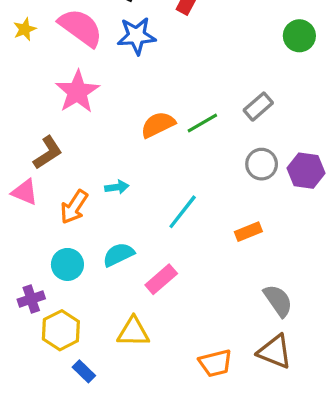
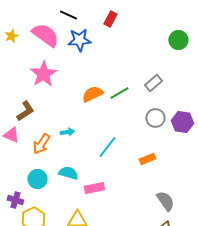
cyan semicircle: (118, 255) -> (68, 173), turned 42
pink rectangle: (161, 279) -> (94, 188), turned 30
purple cross: (31, 299) -> (15, 200), turned 35

